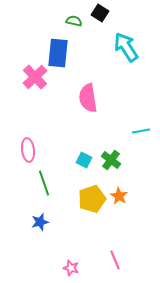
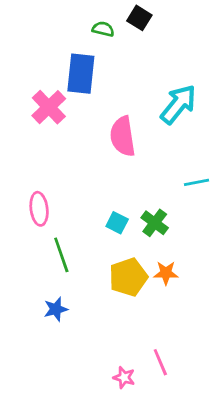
cyan arrow: (126, 47) -> (178, 104), moved, turned 72
orange star: (119, 196) -> (166, 273), turned -30
pink star: (71, 268) -> (124, 377), moved

